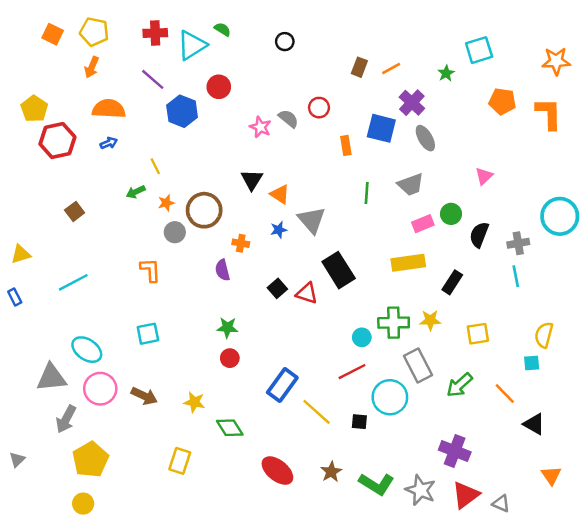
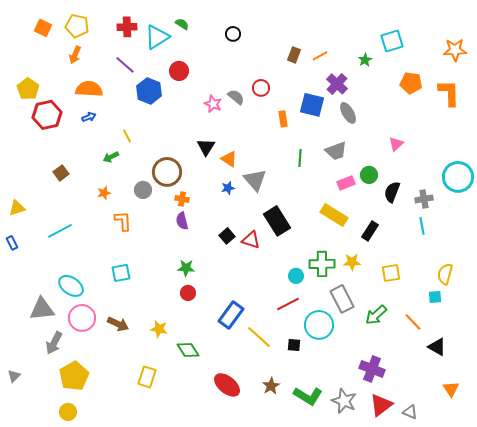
orange star: (166, 203) -> (104, 193), moved
orange cross: (241, 243) -> (182, 199), moved
yellow rectangle: (408, 263) -> (334, 215), turned 40

